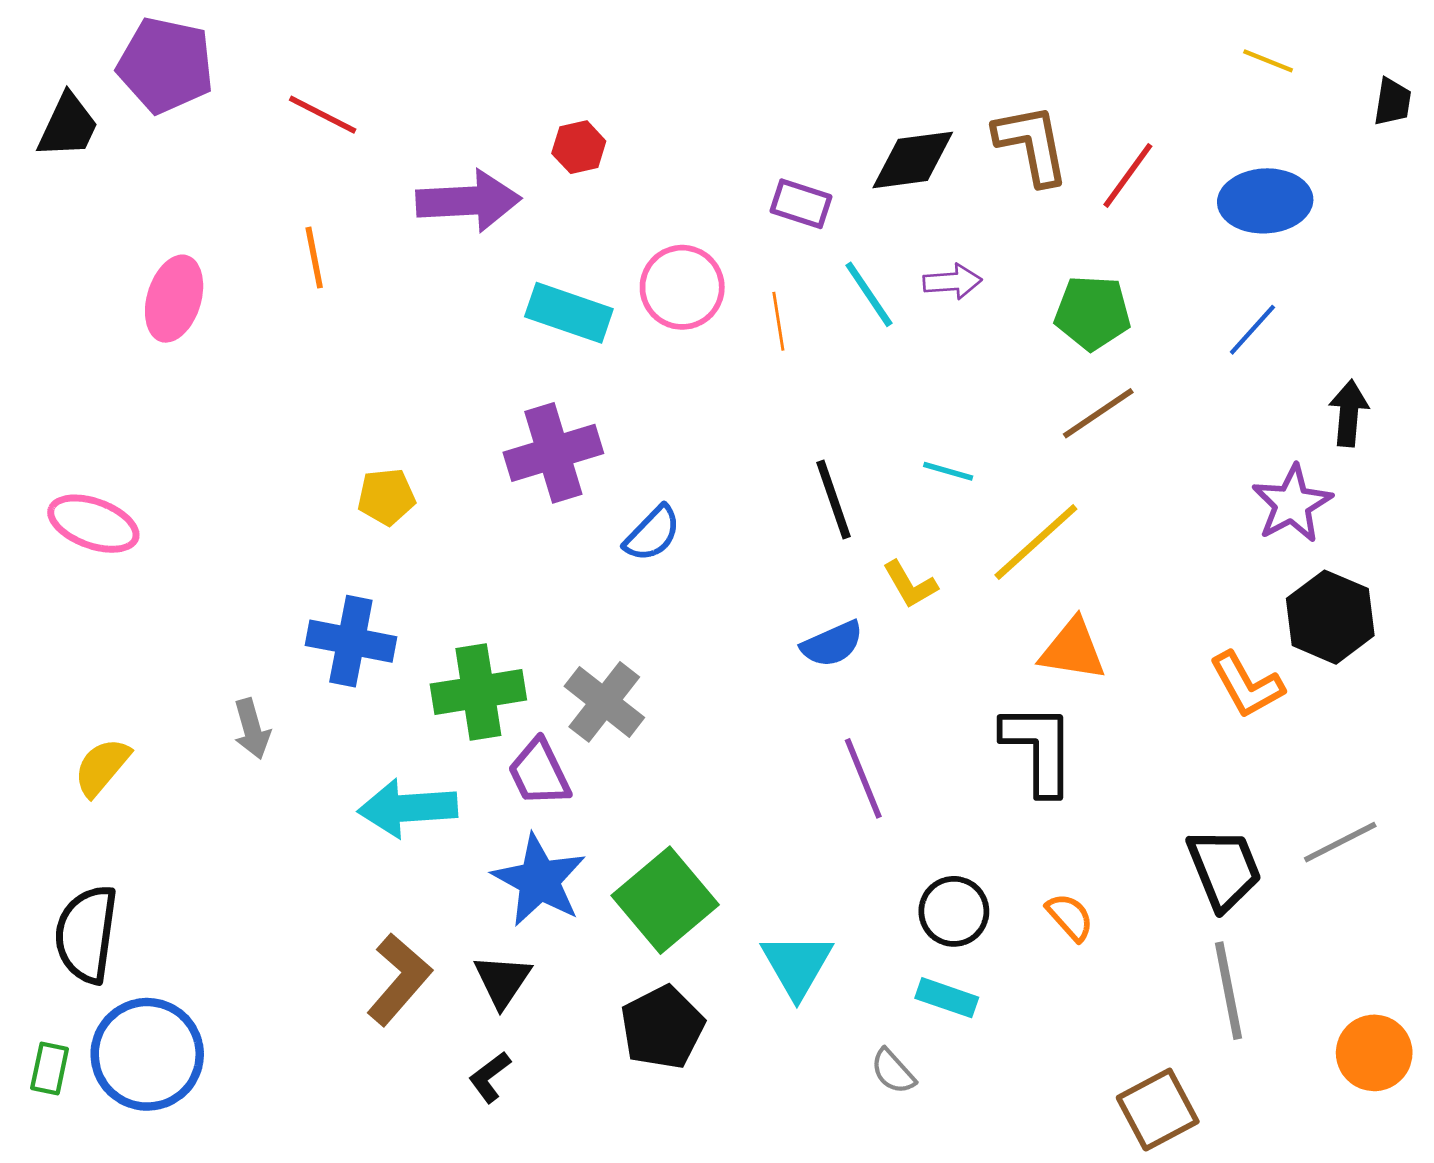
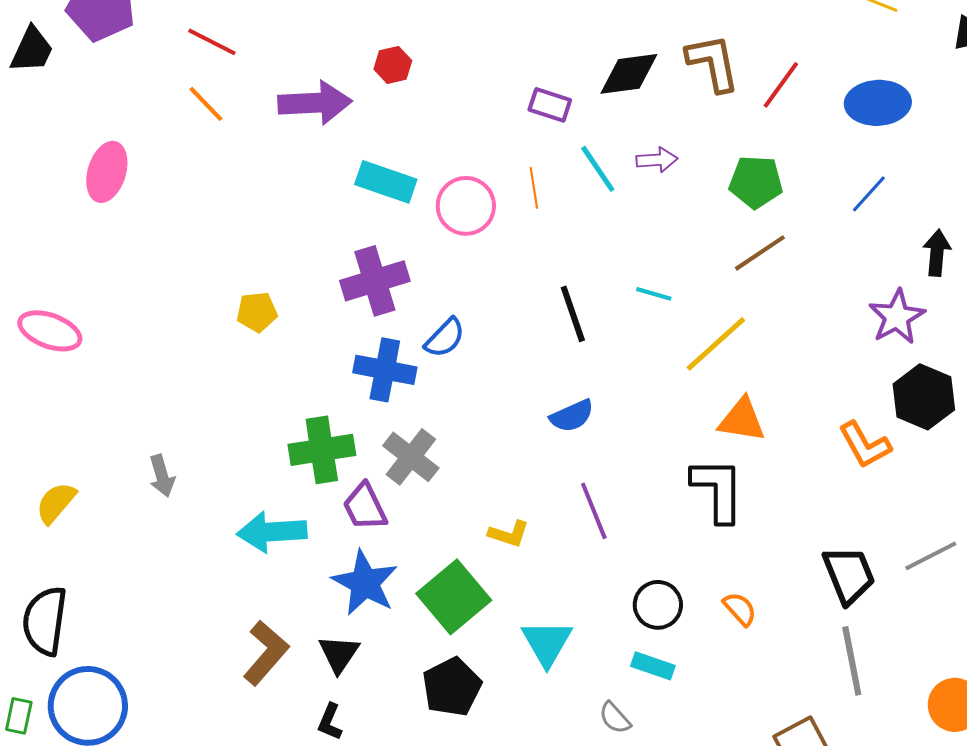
orange line: (314, 258) -> (206, 104), moved, turned -33
pink circle: (682, 287) -> (466, 206), moved
yellow L-shape: (910, 584) -> (509, 534), moved, turned -42
blue cross: (351, 641) -> (385, 370), moved
black L-shape: (490, 1077) -> (330, 722), turned -30

